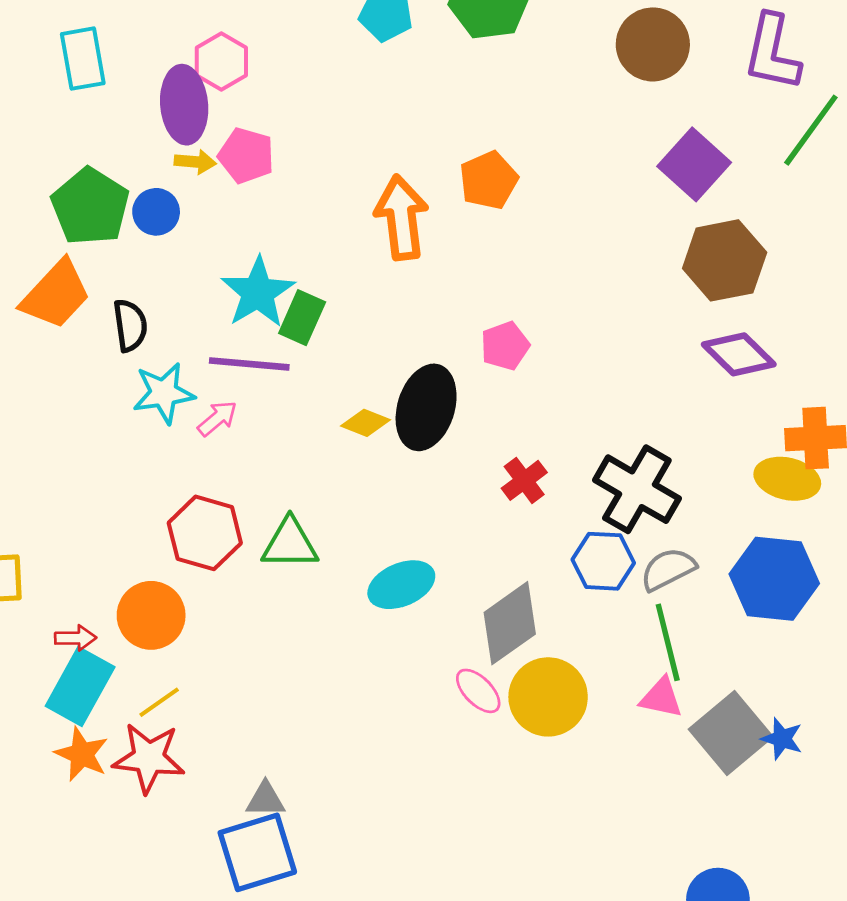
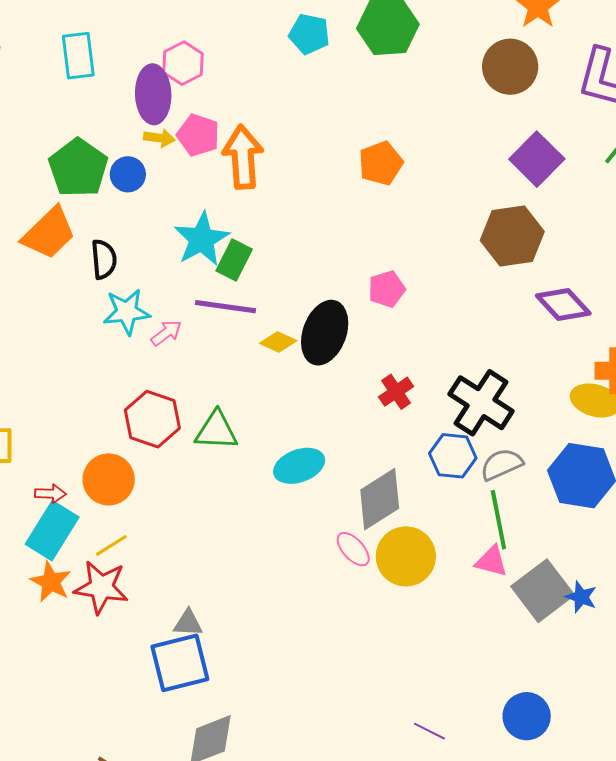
orange arrow: (401, 218) -> (243, 157), moved
brown hexagon: (725, 260) -> (512, 236), moved
purple line: (249, 364) -> (226, 307), moved

